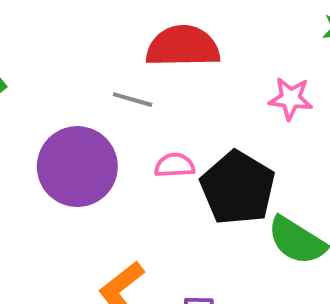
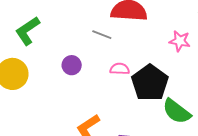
purple circle: (77, 167) -> (72, 65), size x0.5

